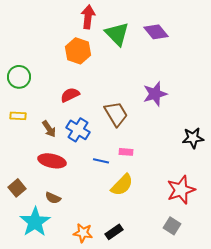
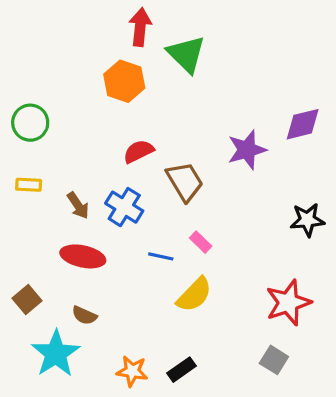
purple diamond: (156, 32) -> (303, 124), moved, turned -65
red semicircle: (70, 95) -> (139, 151), moved
pink rectangle: (126, 152) -> (201, 242), turned 40

